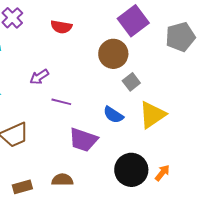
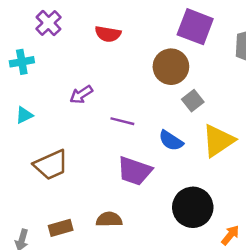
purple square: (133, 21) -> (195, 27), turned -32
purple line: (61, 102) -> (122, 121), moved
orange arrow: (162, 173) -> (230, 235), moved

